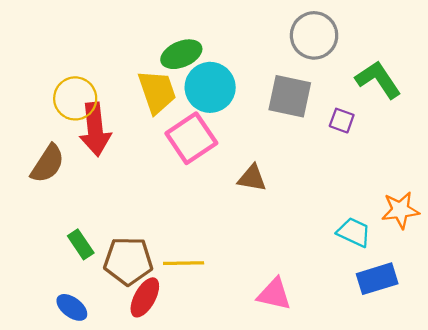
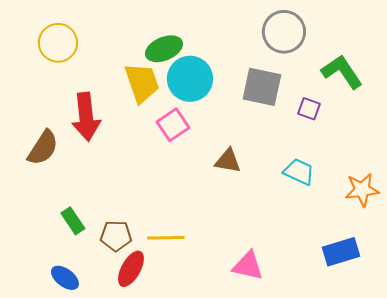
yellow circle: (75, 98) -> (58, 43), moved
pink square: (191, 138) -> (173, 125), size x0.7
cyan trapezoid: (354, 232) -> (299, 172), moved
brown pentagon: (128, 261) -> (116, 236), size x0.7

